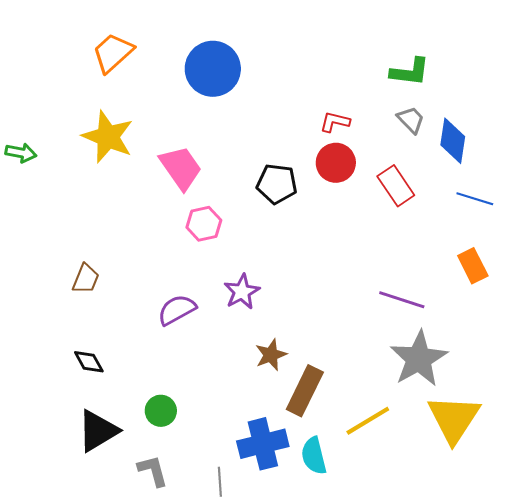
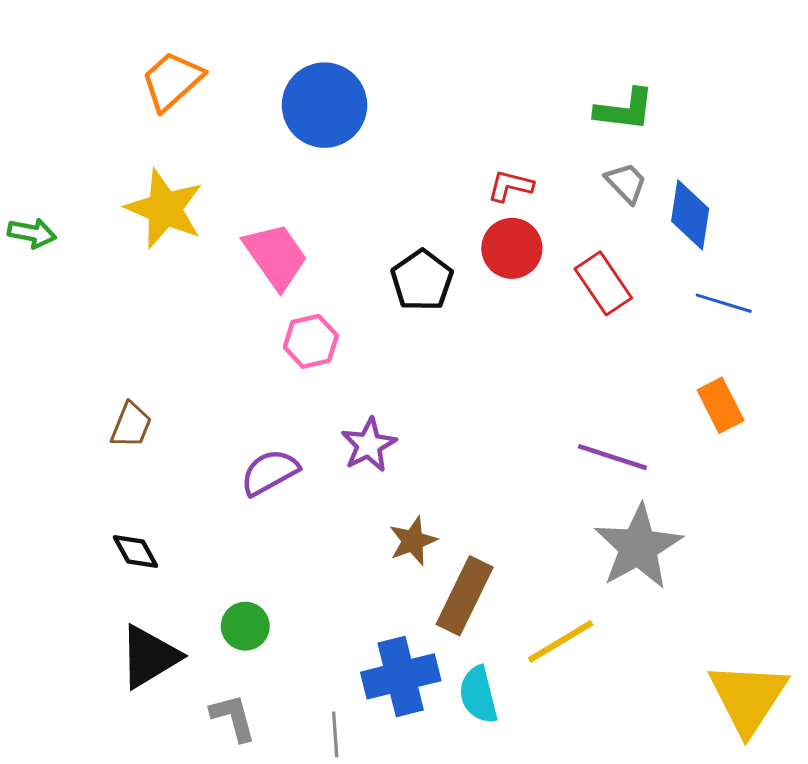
black pentagon: (277, 184) -> (422, 280), turned 30
yellow triangle: (454, 419) -> (748, 698), moved

